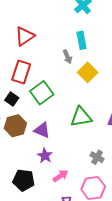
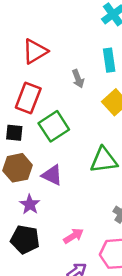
gray arrow: (67, 57) -> (78, 79), moved
black square: (12, 99) -> (14, 133), turned -32
purple star: (45, 156) -> (30, 204), moved

